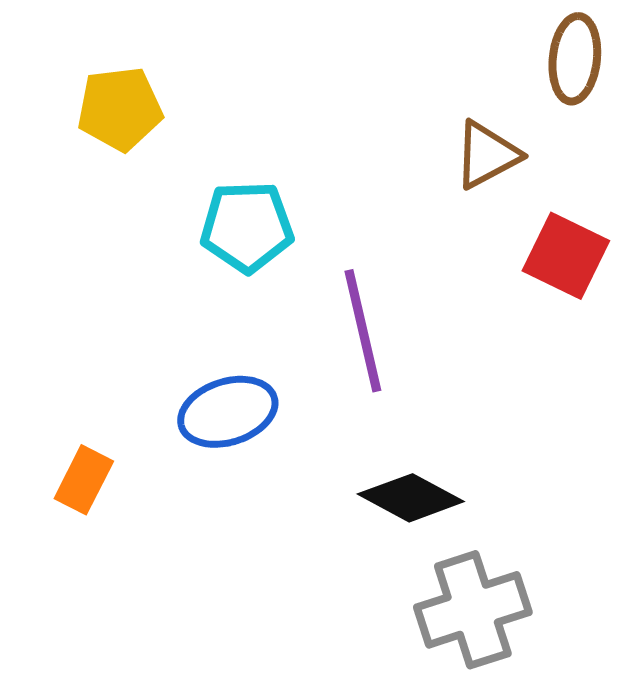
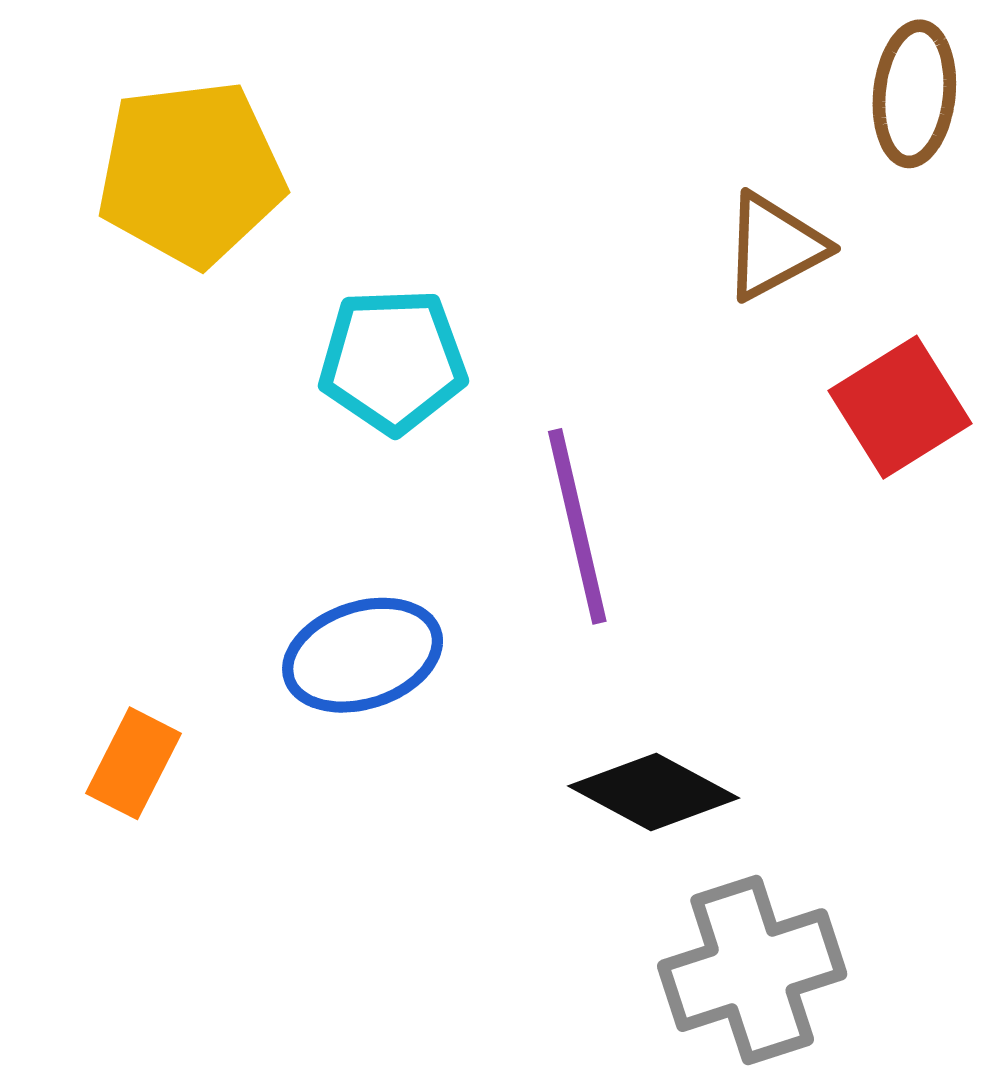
yellow pentagon: (120, 109) -> (191, 173), size x1.4
red square: (566, 256) -> (900, 407), turned 32

